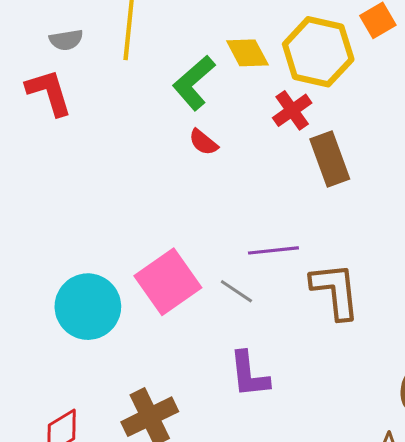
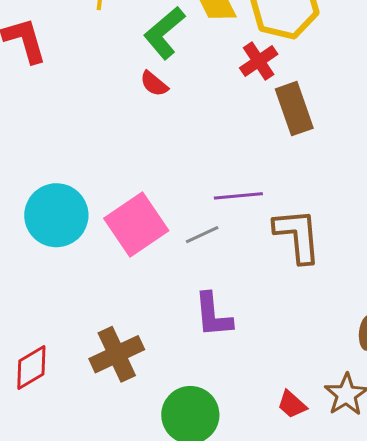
red semicircle: (203, 142) -> (154, 84), moved
gray line: (236, 291) -> (202, 235), turned -60
cyan circle: (88, 307) -> (56, 215), moved

